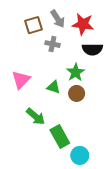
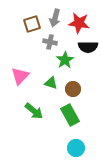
gray arrow: (58, 19) -> (55, 18), turned 48
green star: (76, 72) -> (65, 60), moved
green rectangle: (60, 137) -> (70, 115), moved

